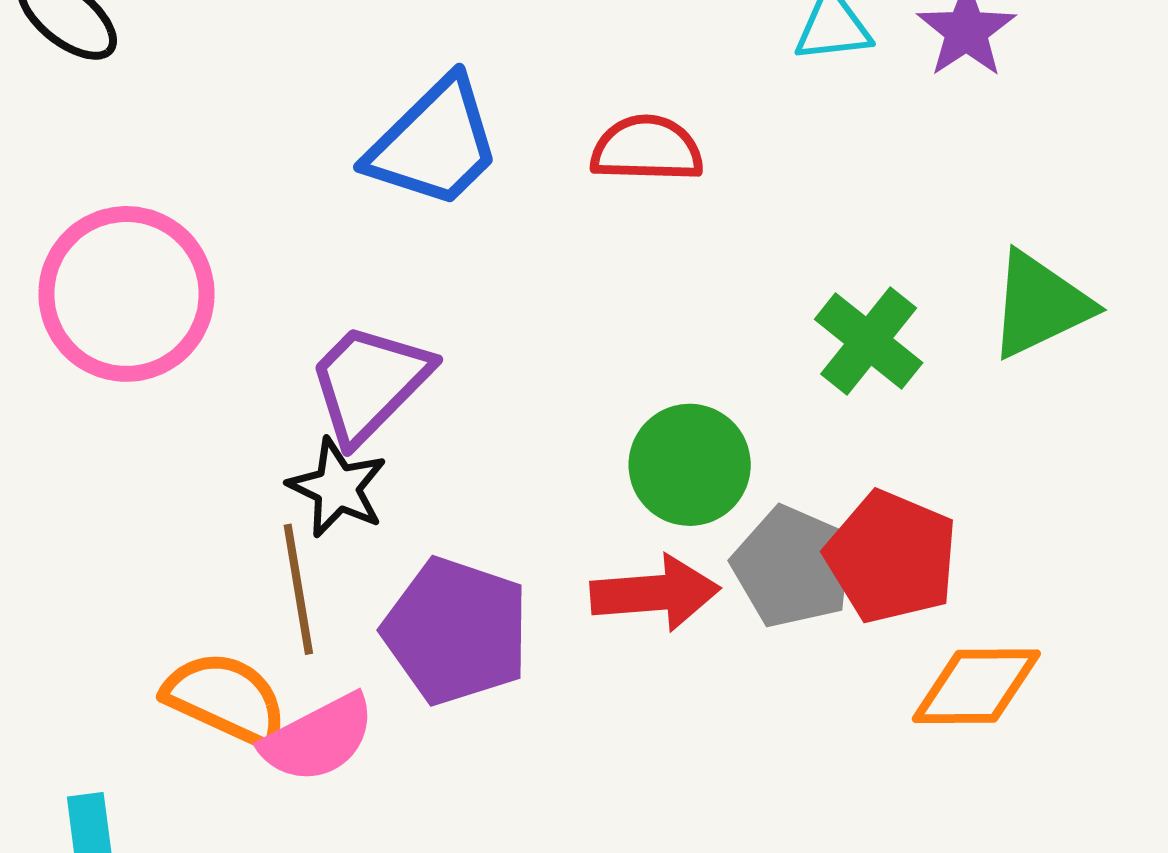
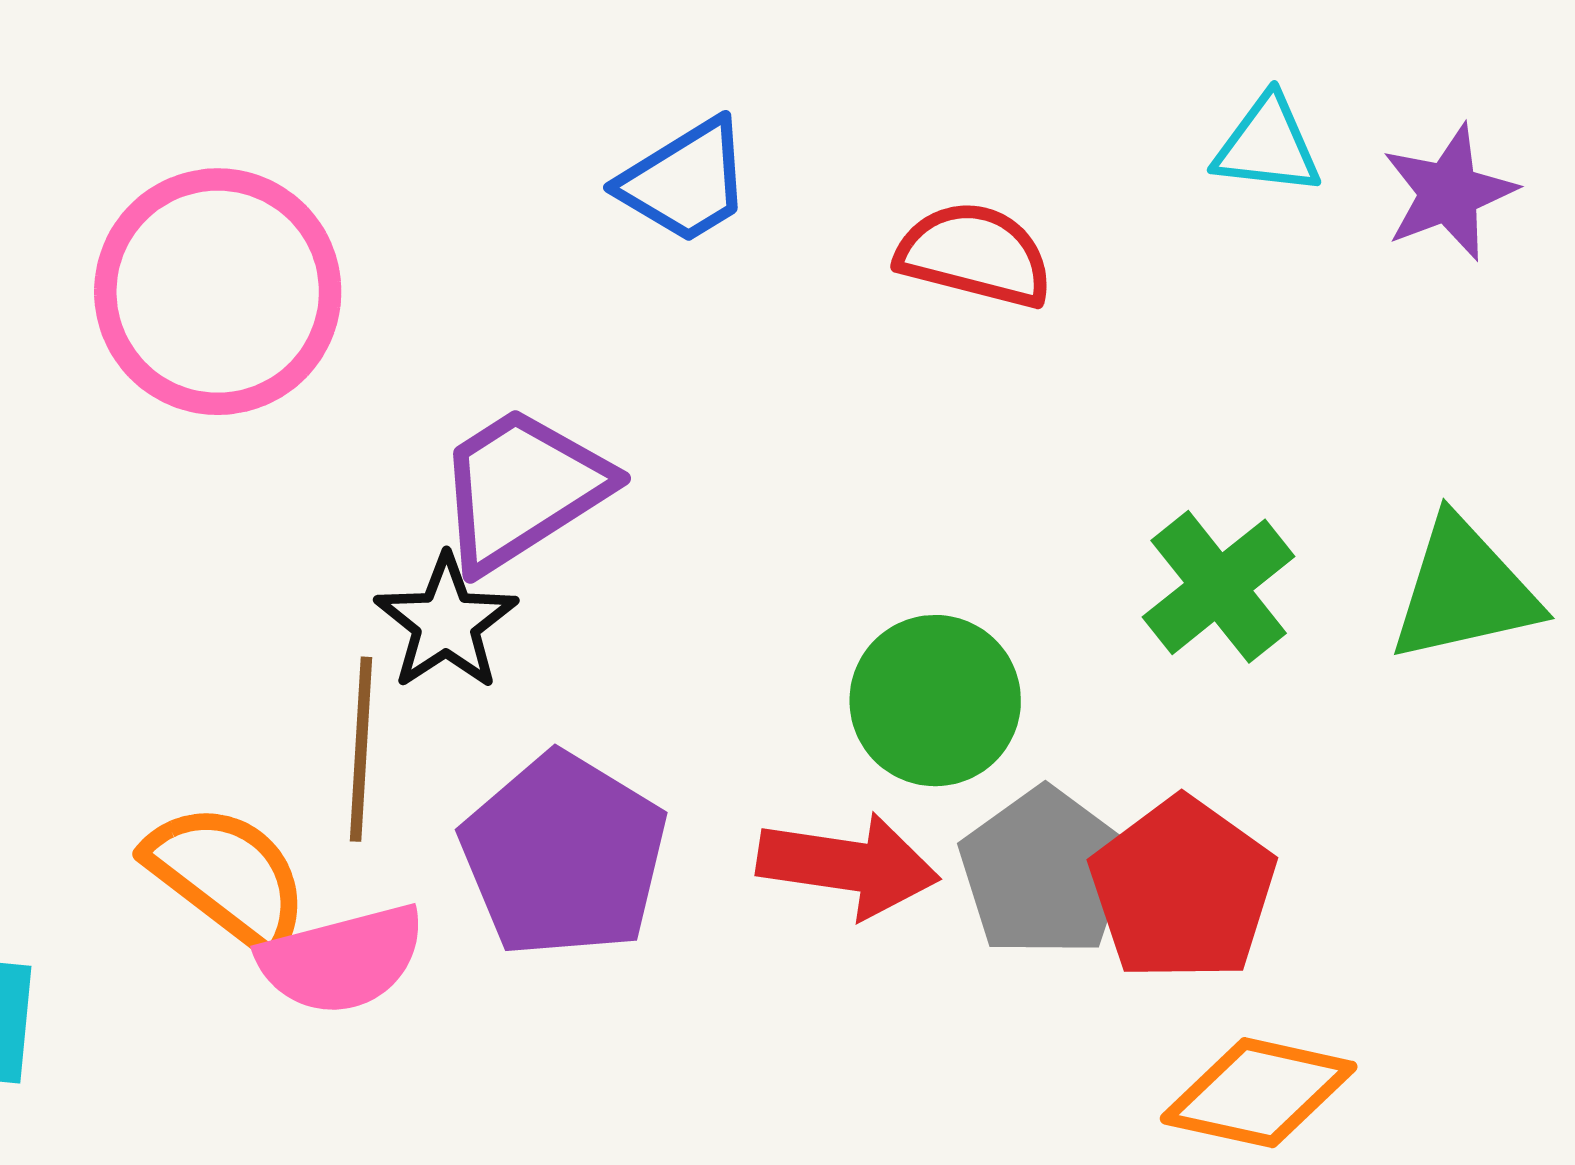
blue trapezoid: (434, 143) -> (685, 181), size x0.7

